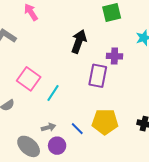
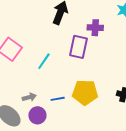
cyan line: (53, 93) -> (44, 61), moved
blue line: (77, 129) -> (58, 99), turned -56

